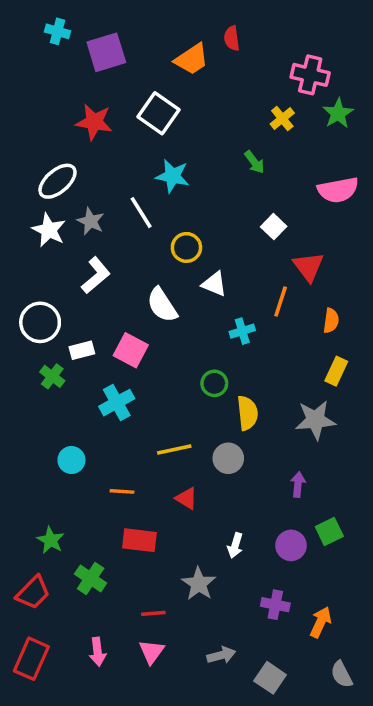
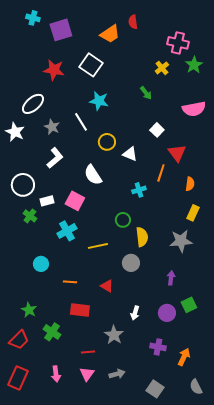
white star: (49, 230) -> (15, 132), moved
white triangle: (214, 284) -> (130, 154), moved
yellow line: (174, 450) -> (98, 246), moved
gray arrow: (221, 655) -> (117, 374), moved

